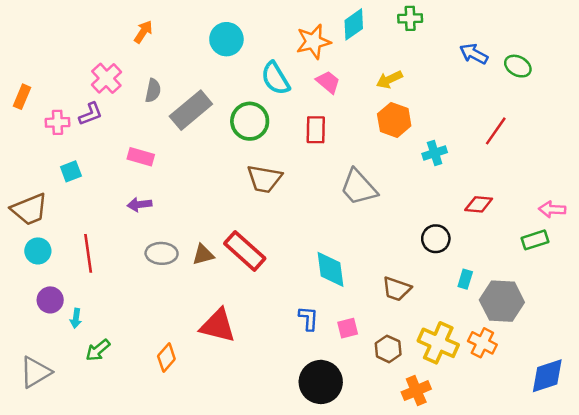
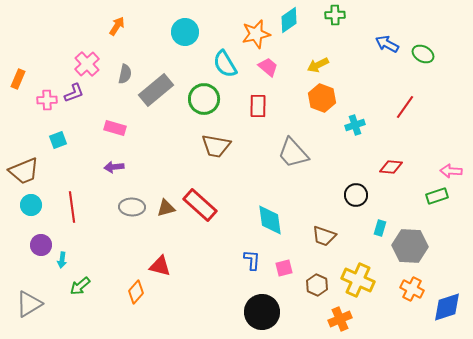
red triangle: (218, 326) -> (160, 266), moved, size x0.7
orange cross: (482, 343) -> (412, 289), moved

